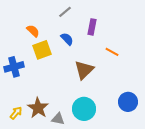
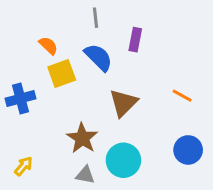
gray line: (65, 12) -> (95, 18), turned -56
blue semicircle: (67, 39) -> (98, 57), size x1.5
orange line: (112, 52) -> (182, 96), moved
brown star: (38, 108) -> (82, 138), moved

